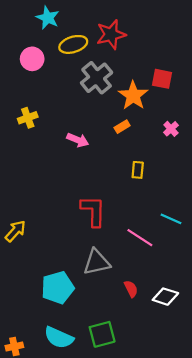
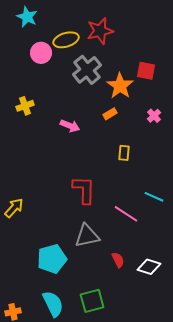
cyan star: (48, 18) -> (27, 17), moved
pink circle: (32, 59) -> (41, 53), moved
cyan semicircle: (59, 338) -> (53, 304), turned -140

